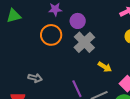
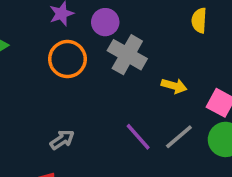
gray arrow: (35, 78) -> (62, 140), turned -32

